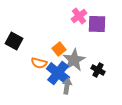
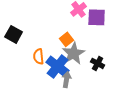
orange square: (59, 49) -> (67, 39), moved
orange semicircle: (39, 63) -> (39, 56), turned 70

